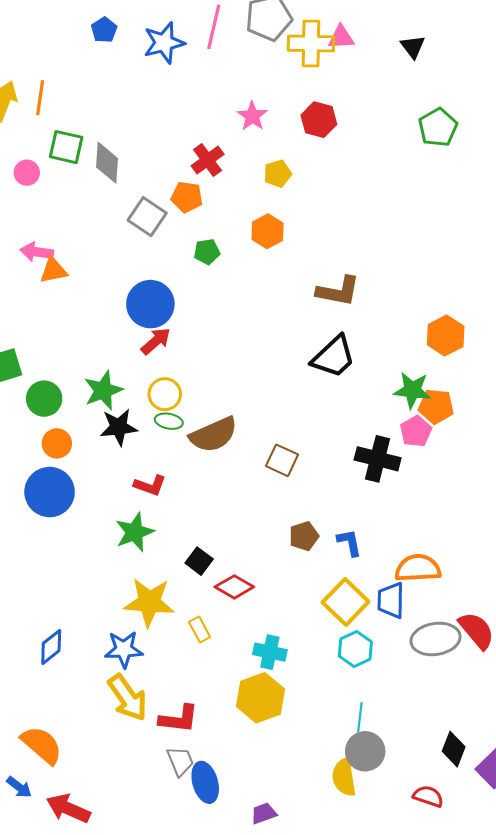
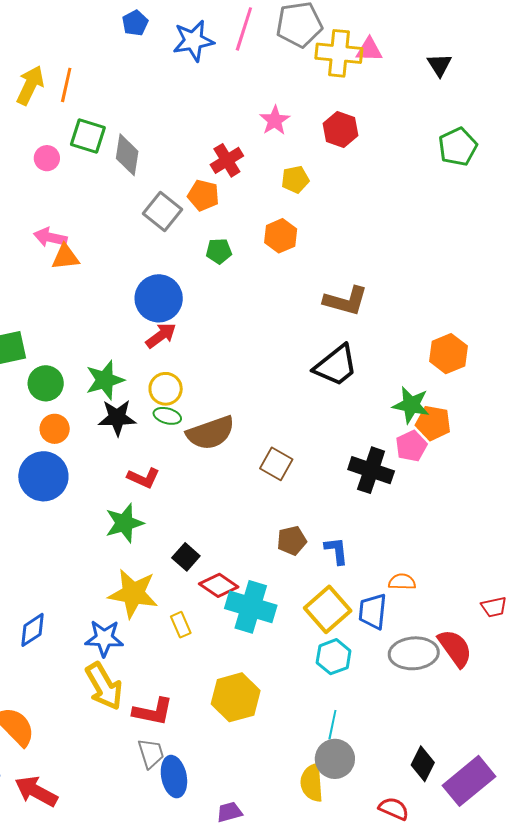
orange semicircle: (418, 568) -> (402, 582), size x0.6
cyan cross: (270, 652) -> (251, 607), moved, size x1.5

